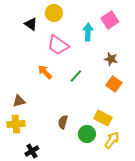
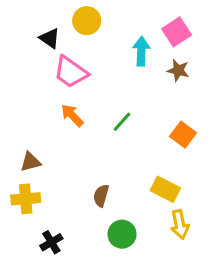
pink trapezoid: (58, 45) -> (71, 72), moved
brown star: (111, 59) -> (178, 70), moved
green circle: (87, 134) -> (122, 234), moved
yellow arrow: (112, 140) -> (180, 225), turned 132

